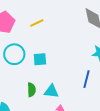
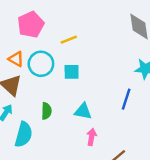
yellow line: (37, 23) -> (69, 40), moved
green semicircle: (31, 90) -> (46, 111), moved

